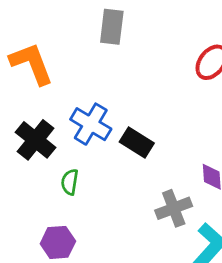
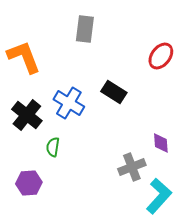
black rectangle: (137, 143) -> (114, 92), moved
purple hexagon: (58, 242) -> (29, 183), moved

